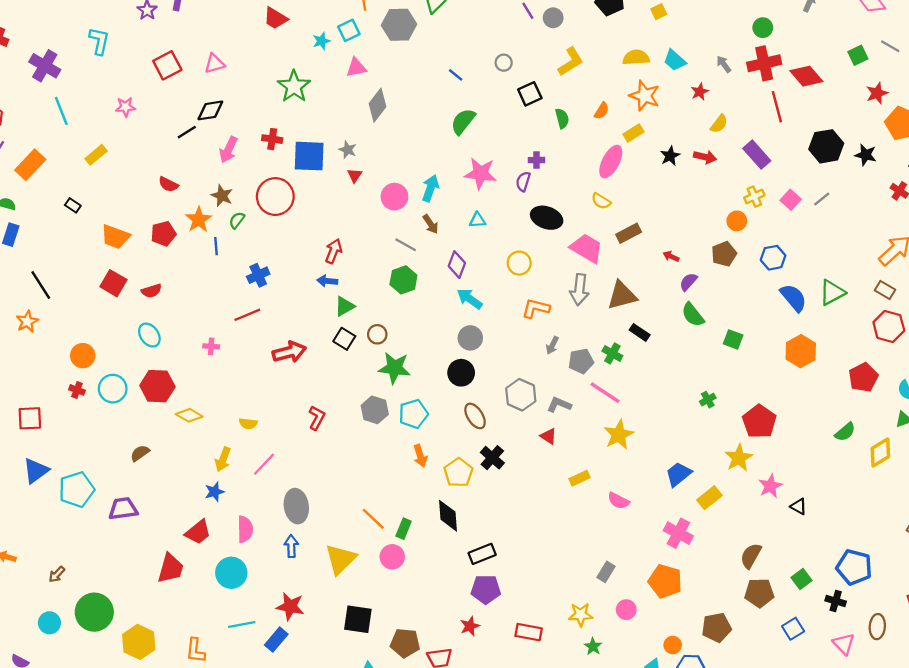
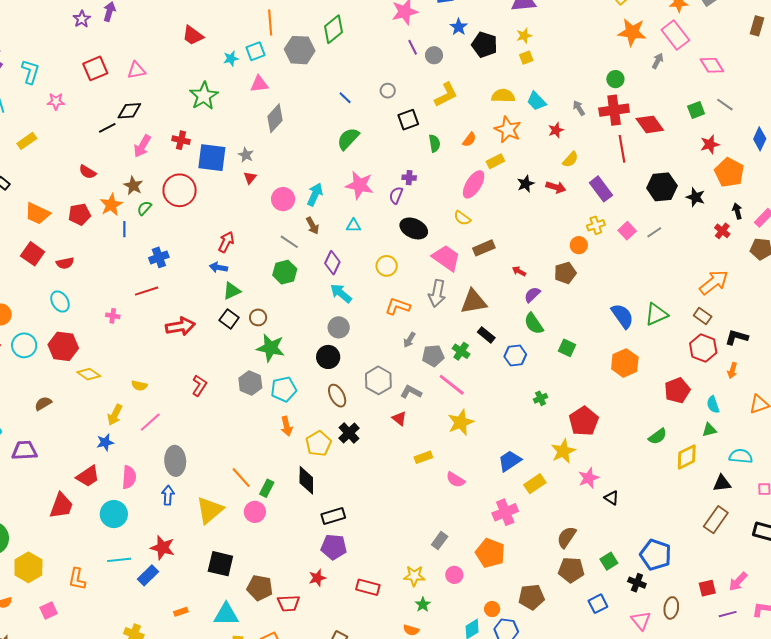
cyan L-shape: (99, 41) -> (30, 72), moved
blue hexagon: (773, 258) -> (515, 356), moved
pink cross: (678, 533) -> (505, 512), turned 35

